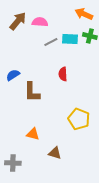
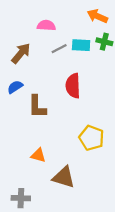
brown arrow: (18, 21) -> (21, 53), moved
red semicircle: (63, 74) -> (73, 86), size x1.5
brown triangle: (55, 153) -> (64, 177), size x1.5
gray cross: (13, 163) -> (21, 198), moved

